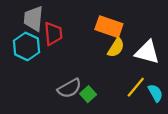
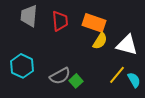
red trapezoid: (53, 34) -> (60, 21), moved
cyan hexagon: (26, 46) -> (22, 66), moved

